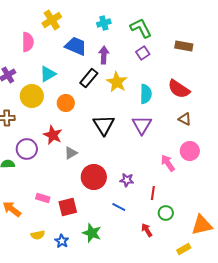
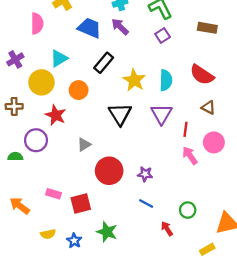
purple arrow: (104, 55) -> (120, 27), moved, turned -48
yellow star: (117, 82) -> (134, 80), moved
red star: (53, 135) -> (56, 115), moved
red line: (153, 193) -> (185, 129), moved
blue line: (119, 207) -> (146, 204), moved

